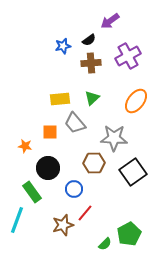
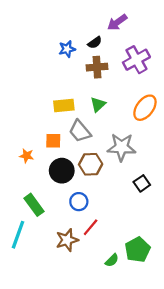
brown hexagon: (94, 163) -> (91, 164), moved
black circle: (48, 168) -> (62, 171), moved
black square: (133, 172) -> (142, 183), size x0.6

